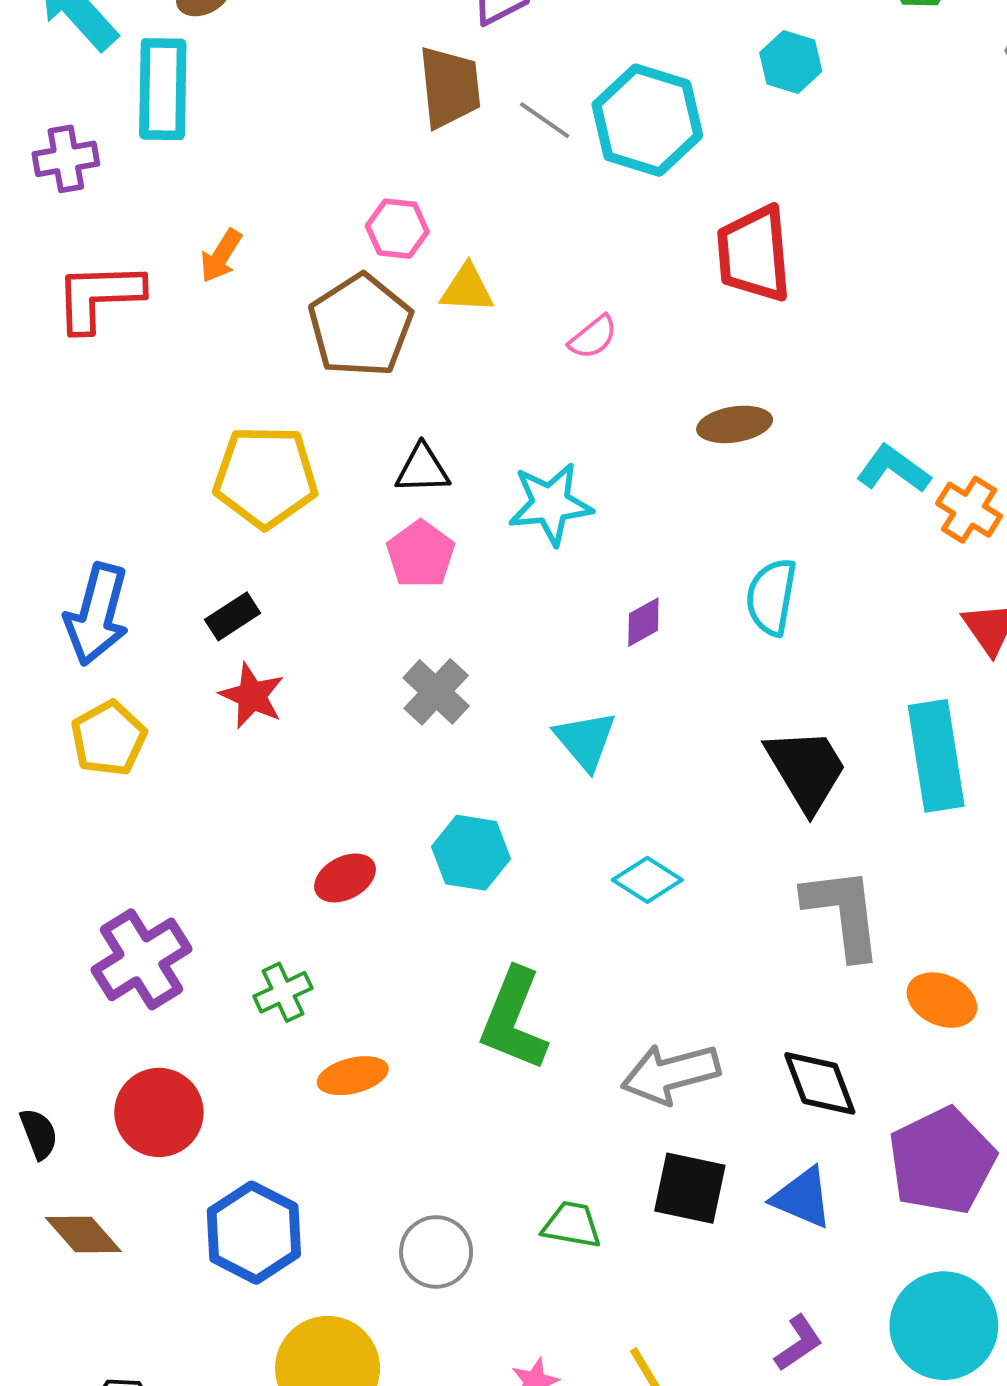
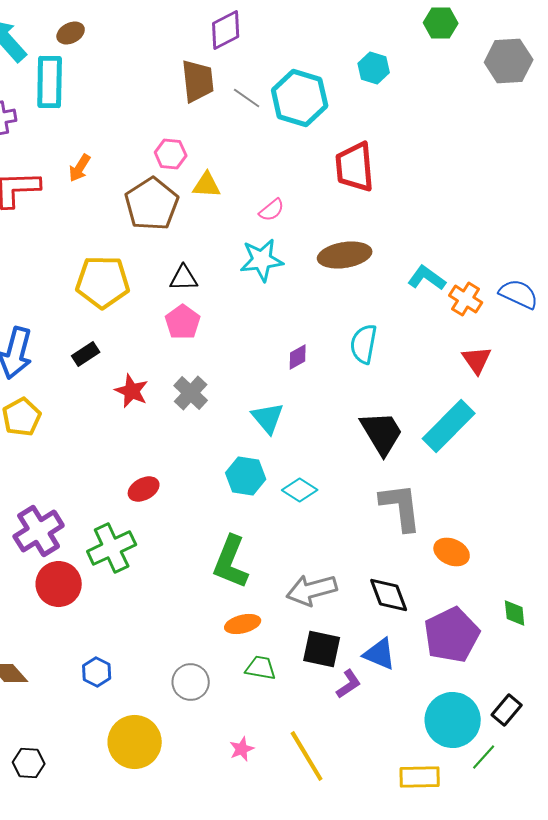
brown ellipse: (735, 424) -> (345, 255), size x1.4
cyan star: (550, 504) -> (262, 260), moved
red star: (252, 696) -> (132, 391), moved
cyan rectangle: (936, 756) -> (449, 426), turned 54
cyan hexagon: (471, 853) -> (246, 476), moved
green cross: (283, 992) -> (112, 548), size x1.6
orange ellipse: (353, 1076) -> (243, 624), moved
red circle: (159, 1112) -> (59, 584), moved
blue hexagon: (254, 1233) -> (97, 672), size x0.6
purple L-shape: (798, 1343) -> (349, 684), moved

